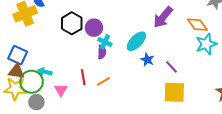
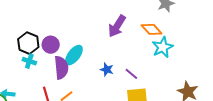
cyan ellipse: (136, 41) -> (74, 55), moved
cyan cross: (105, 42) -> (29, 61), moved
purple semicircle: (102, 52) -> (61, 68), size x1.6

